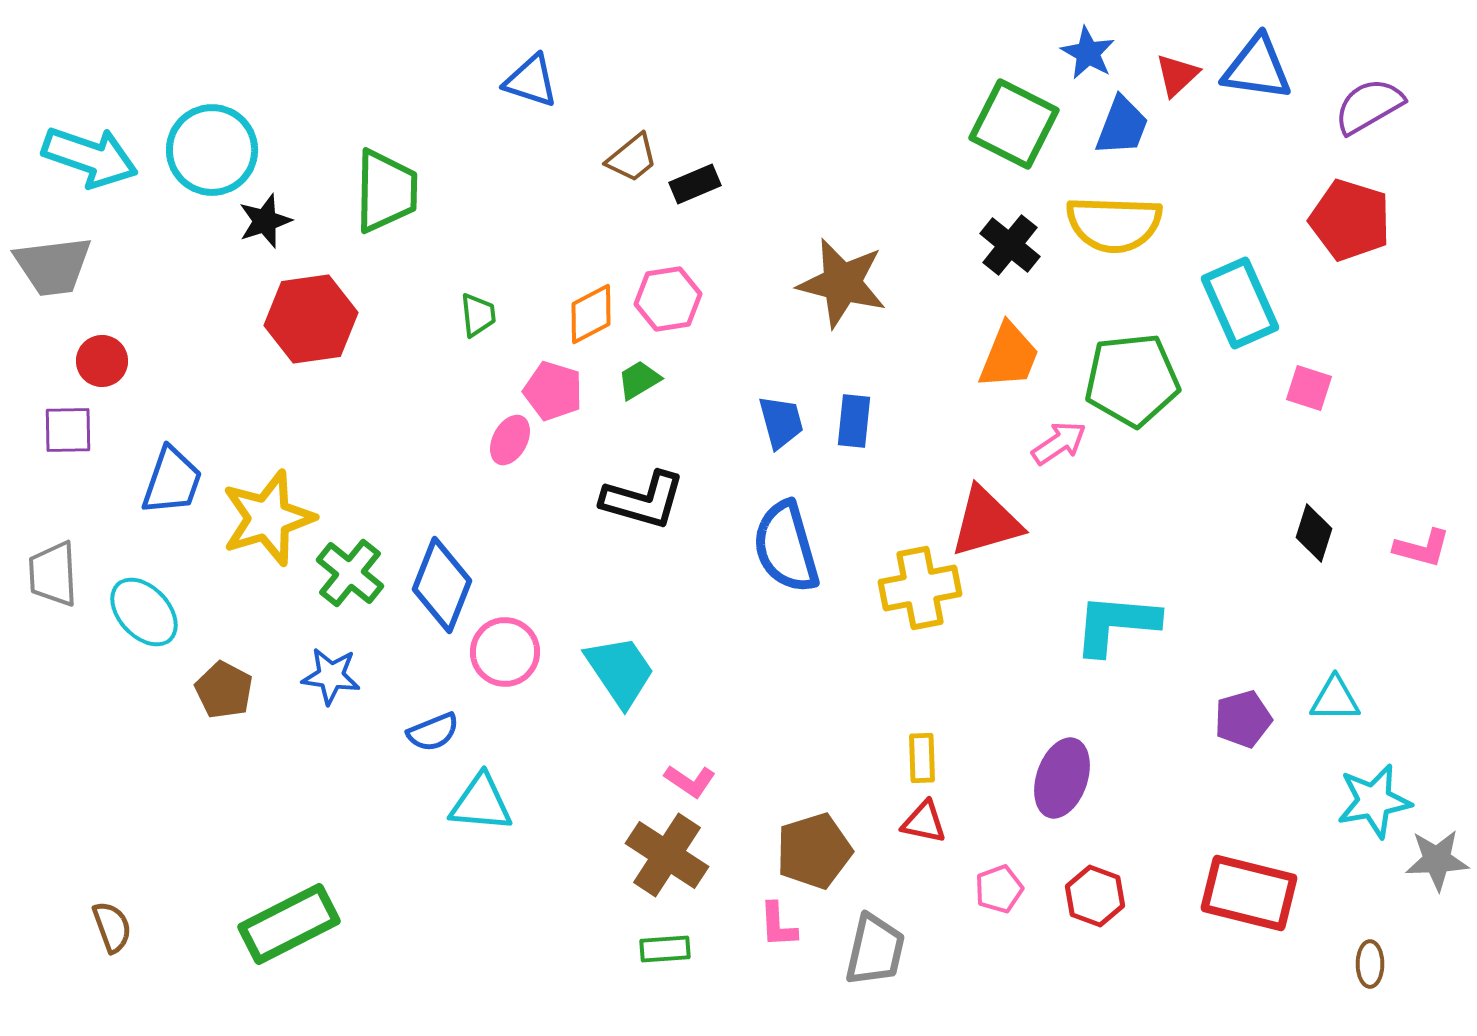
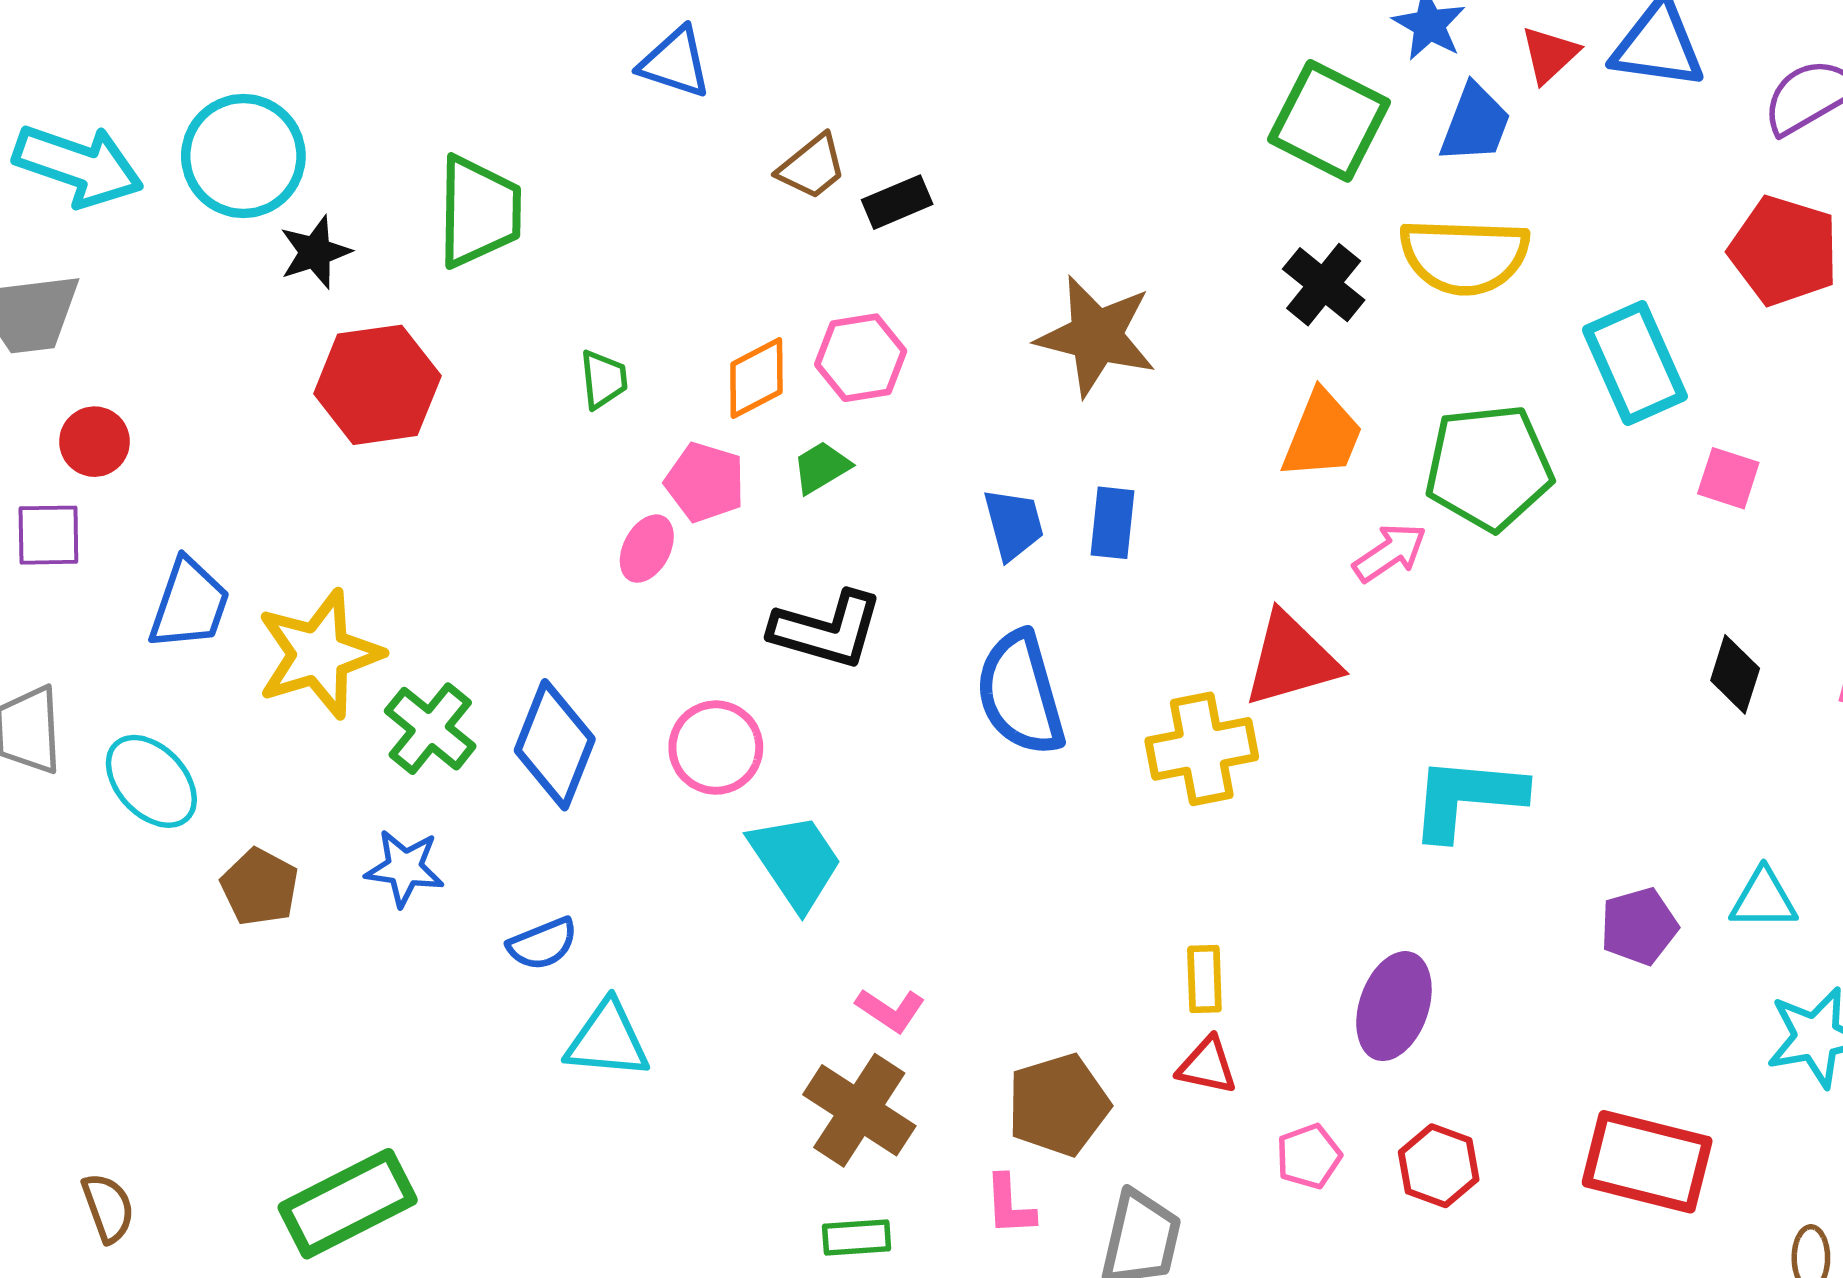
pink circle: (505, 652) -> (716, 748), moved

